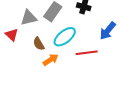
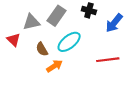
blue arrow: (108, 31) -> (114, 23), moved
red line: (87, 53) -> (108, 60), moved

